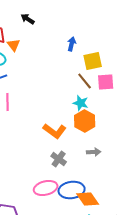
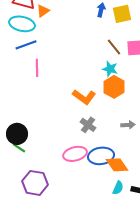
orange triangle: (14, 45) -> (43, 11), turned 32
yellow square: (93, 61) -> (122, 14), moved
gray arrow: (94, 152) -> (128, 125), moved

